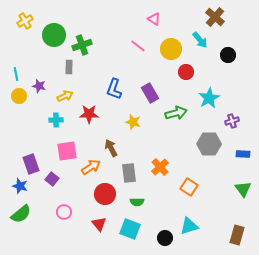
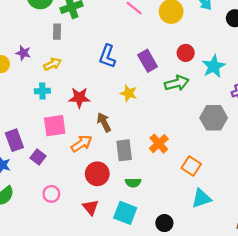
red circle: (186, 72) -> (186, 53), moved
red star: (89, 114) -> (79, 98), moved
cyan triangle: (189, 226) -> (201, 198), moved

